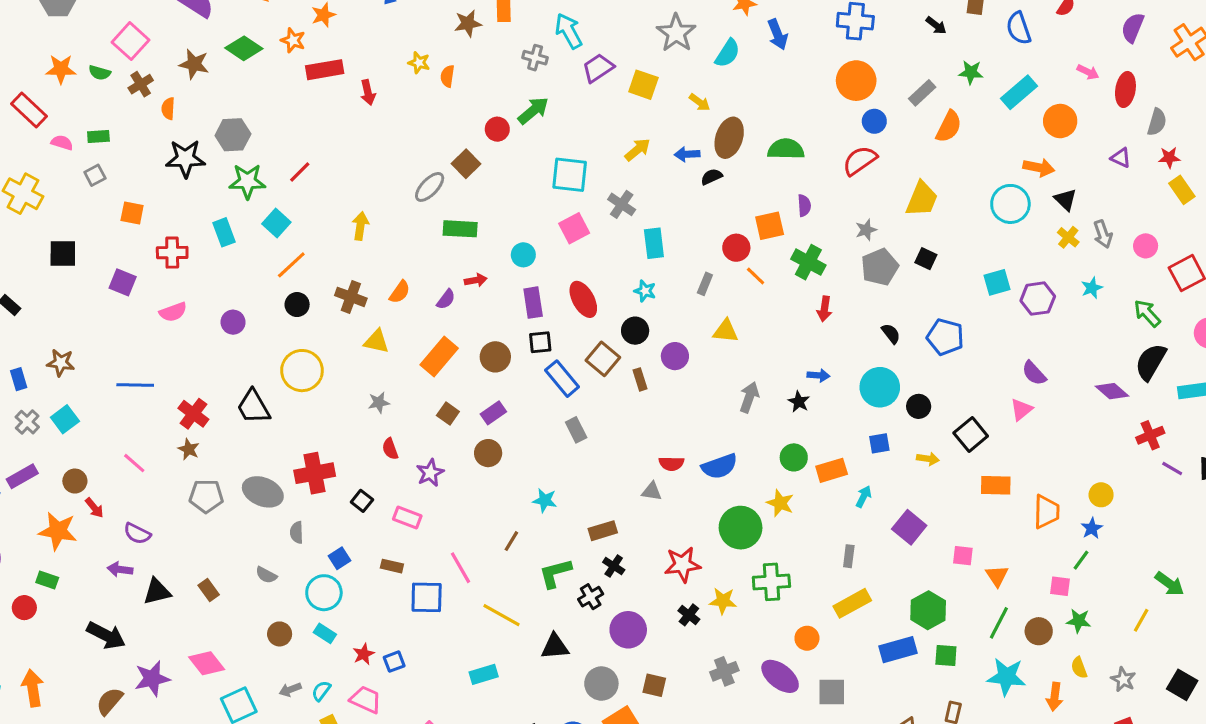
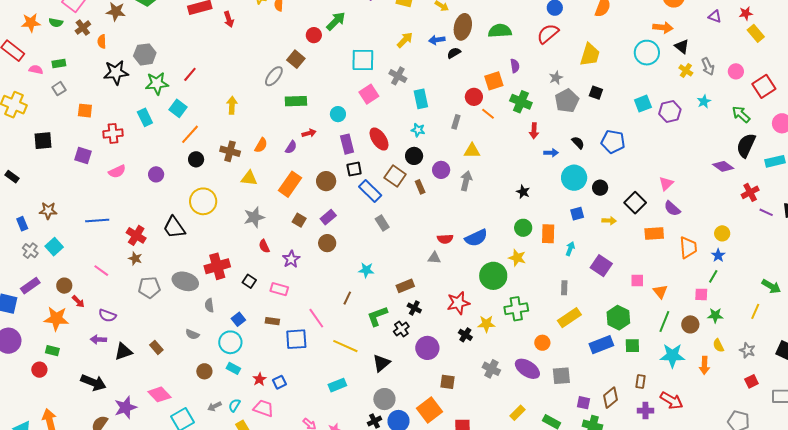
purple semicircle: (1034, 373) -> (672, 209), moved
blue arrow: (818, 375) -> (551, 153), moved
gray arrow: (749, 397) -> (466, 181), moved
gray star: (379, 403) -> (254, 217), size x1.5
orange rectangle: (832, 470) -> (548, 234), turned -66
black triangle: (555, 647) -> (381, 363), turned -30
gray cross: (724, 671) -> (491, 369), turned -36
gray circle: (601, 684) -> (384, 399), moved

